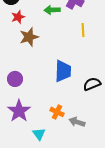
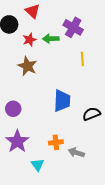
red star: (18, 17) -> (29, 40), moved
brown star: (29, 37) -> (27, 66), turned -30
orange cross: (57, 112) -> (56, 142), turned -32

